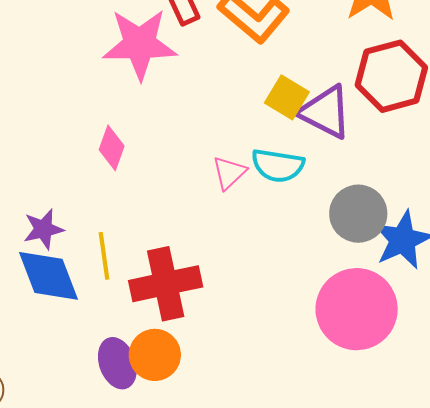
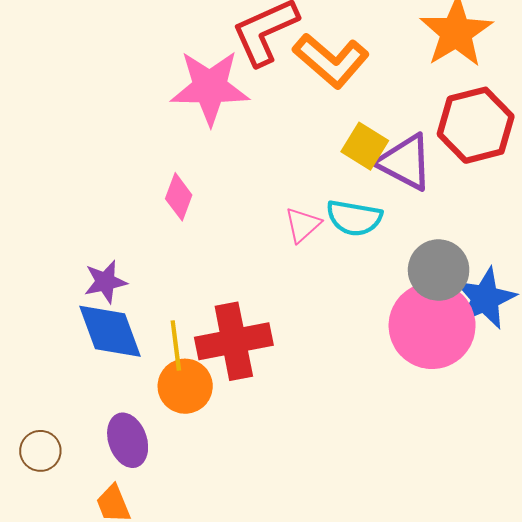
yellow line: (104, 256) -> (176, 346), moved
pink circle: (357, 309) -> (432, 326), moved
orange circle: (155, 355) -> (185, 386), moved
purple ellipse: (117, 363) -> (128, 440), moved

